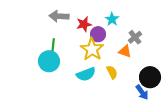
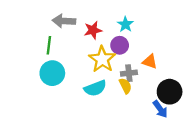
purple circle: (98, 34) -> (120, 45), moved
gray cross: (135, 37) -> (129, 73), moved, turned 32
green line: (53, 46) -> (49, 45), moved
orange triangle: (125, 51) -> (150, 62), moved

